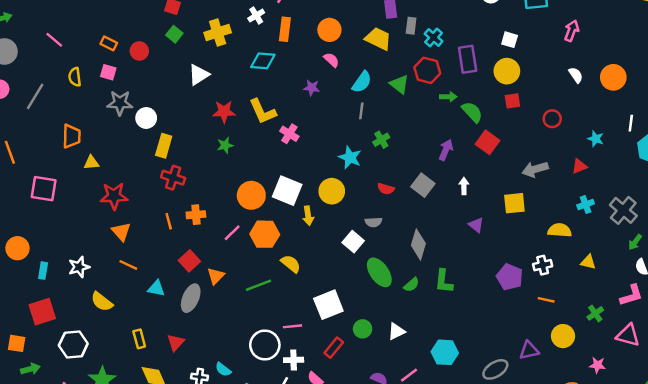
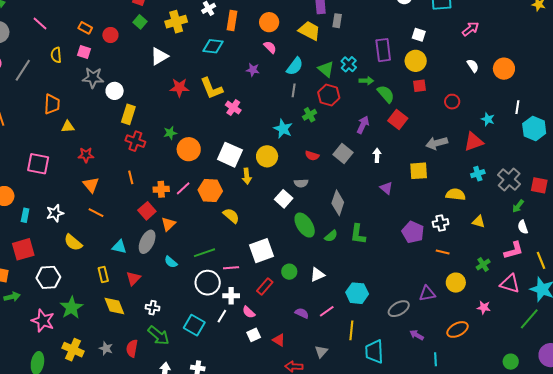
pink arrow: (572, 31) -> (470, 29), turned 30
cyan cross: (434, 37) -> (349, 64), moved
red hexagon: (427, 70) -> (329, 95), moved
green star: (225, 145) -> (170, 133), moved
red triangle: (579, 166) -> (474, 142), size x1.5
pink square: (44, 189) -> (38, 164), moved
orange circle: (251, 195) -> (189, 149), moved
red star: (114, 196) -> (86, 155), size x0.7
orange cross: (196, 215) -> (161, 189), moved
green line: (258, 285) -> (205, 253), moved
cyan triangle: (156, 288) -> (119, 247), moved
cyan semicircle: (223, 369) -> (171, 262), moved

